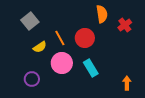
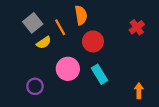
orange semicircle: (102, 14) -> (81, 15), moved
orange line: (60, 38) -> (60, 27), moved
yellow semicircle: (40, 47) -> (44, 43), moved

